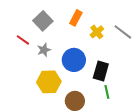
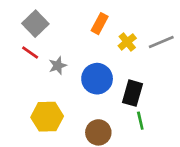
gray square: (43, 21) -> (35, 24), moved
gray line: (123, 32) -> (161, 42), turned -60
yellow hexagon: (49, 82) -> (47, 117), moved

